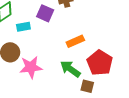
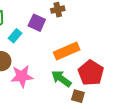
cyan rectangle: (23, 27) -> (15, 36), turned -40
orange rectangle: (75, 41) -> (67, 51), size x1.4

